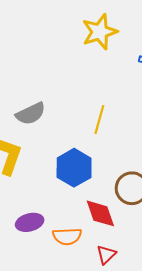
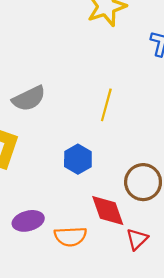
blue hexagon: (74, 168) -> (78, 159), size x0.7
red triangle: (106, 254) -> (137, 239), moved

